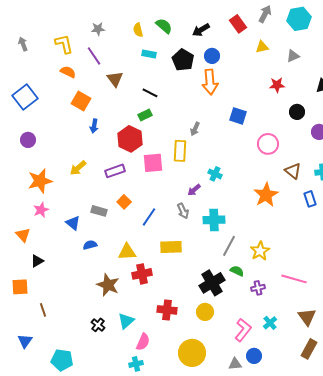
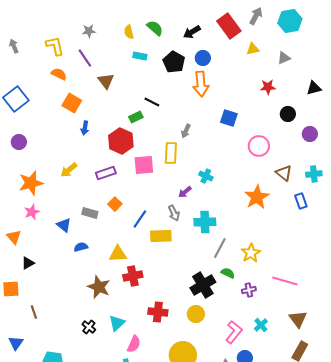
red rectangle: (238, 24) -> (229, 26), size x1.4
black line: (150, 93) -> (152, 102), moved
yellow rectangle: (171, 247) -> (161, 236), moved

